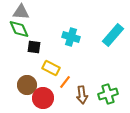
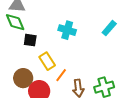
cyan rectangle: (113, 35) -> (109, 28), size x0.7
yellow rectangle: (51, 68) -> (47, 61), turned 30

